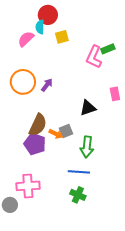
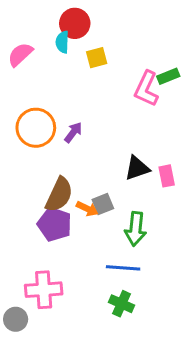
pink semicircle: (26, 39) -> (20, 55), moved
pink rectangle: (115, 94) -> (167, 176), moved

